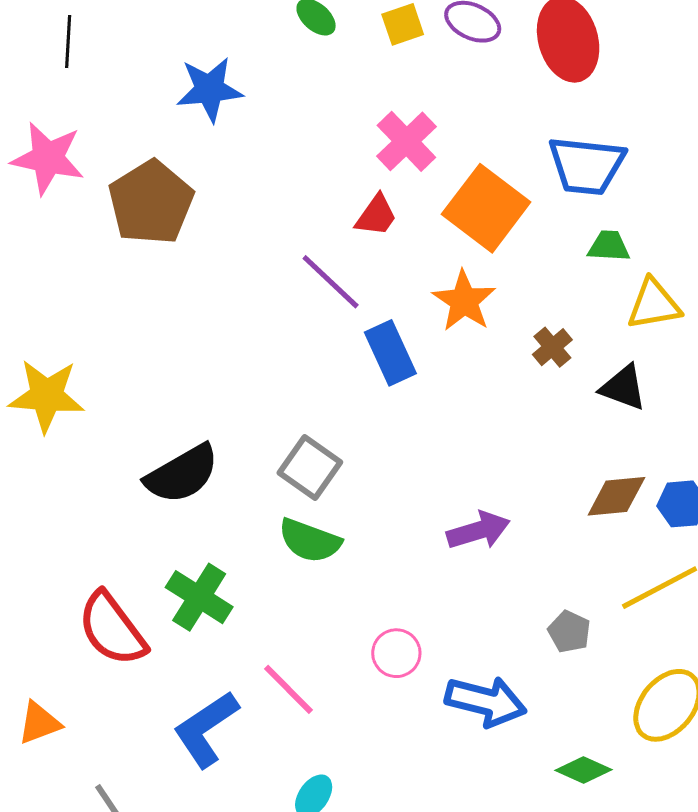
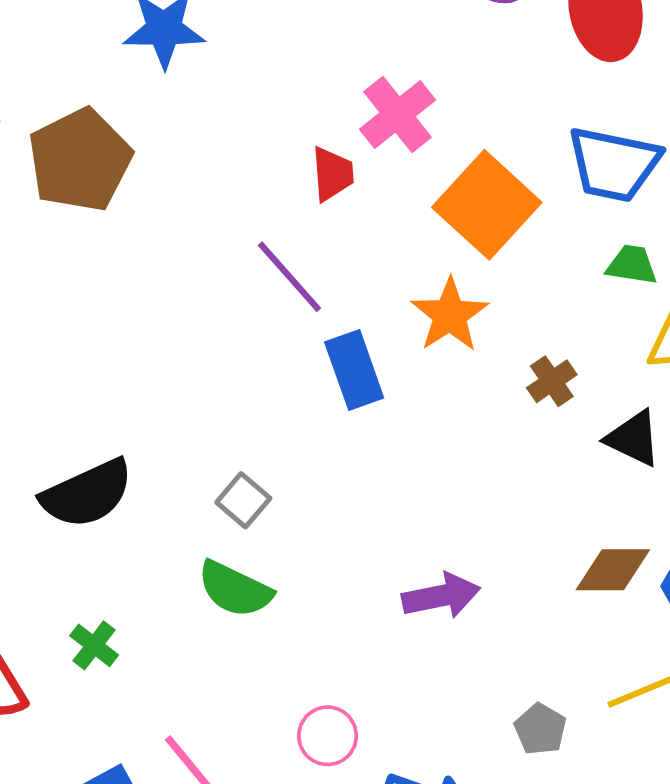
red trapezoid: (376, 216) -> (332, 174), moved, turned -45
gray square: (310, 467) -> (243, 500), size x0.7
green cross: (199, 597) -> (94, 645), size x0.6

